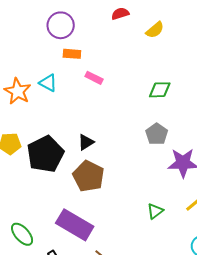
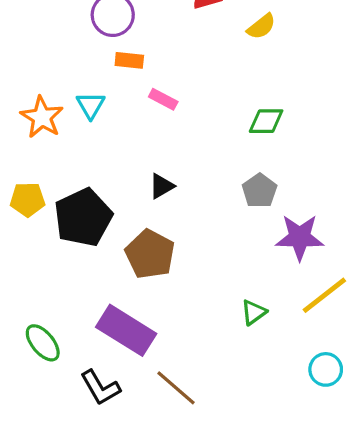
cyan triangle: (48, 83) -> (91, 105), turned 30
black triangle: (86, 142) -> (161, 186), moved

